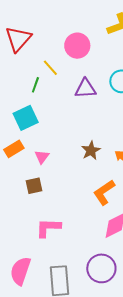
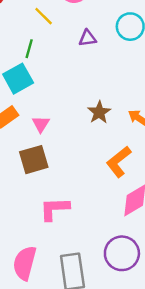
green line: (35, 85) -> (29, 49), moved
purple triangle: (85, 89) -> (88, 38), size x0.7
brown square: (34, 186) -> (34, 160), size x1.4

